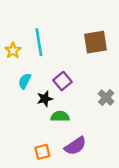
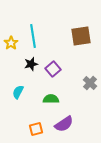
cyan semicircle: (25, 81) -> (18, 92), moved
black star: (45, 99) -> (31, 64), moved

